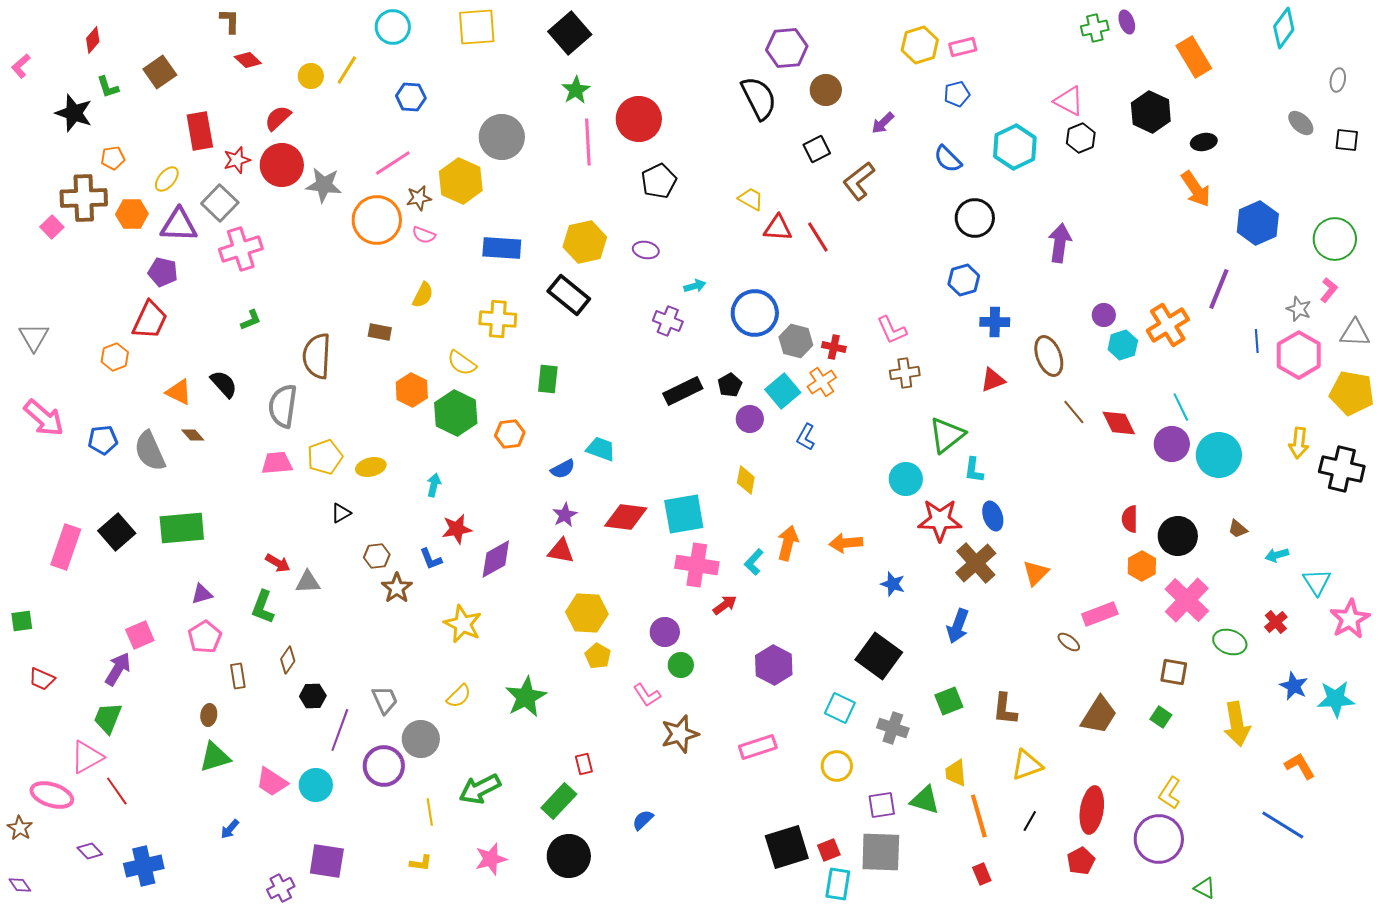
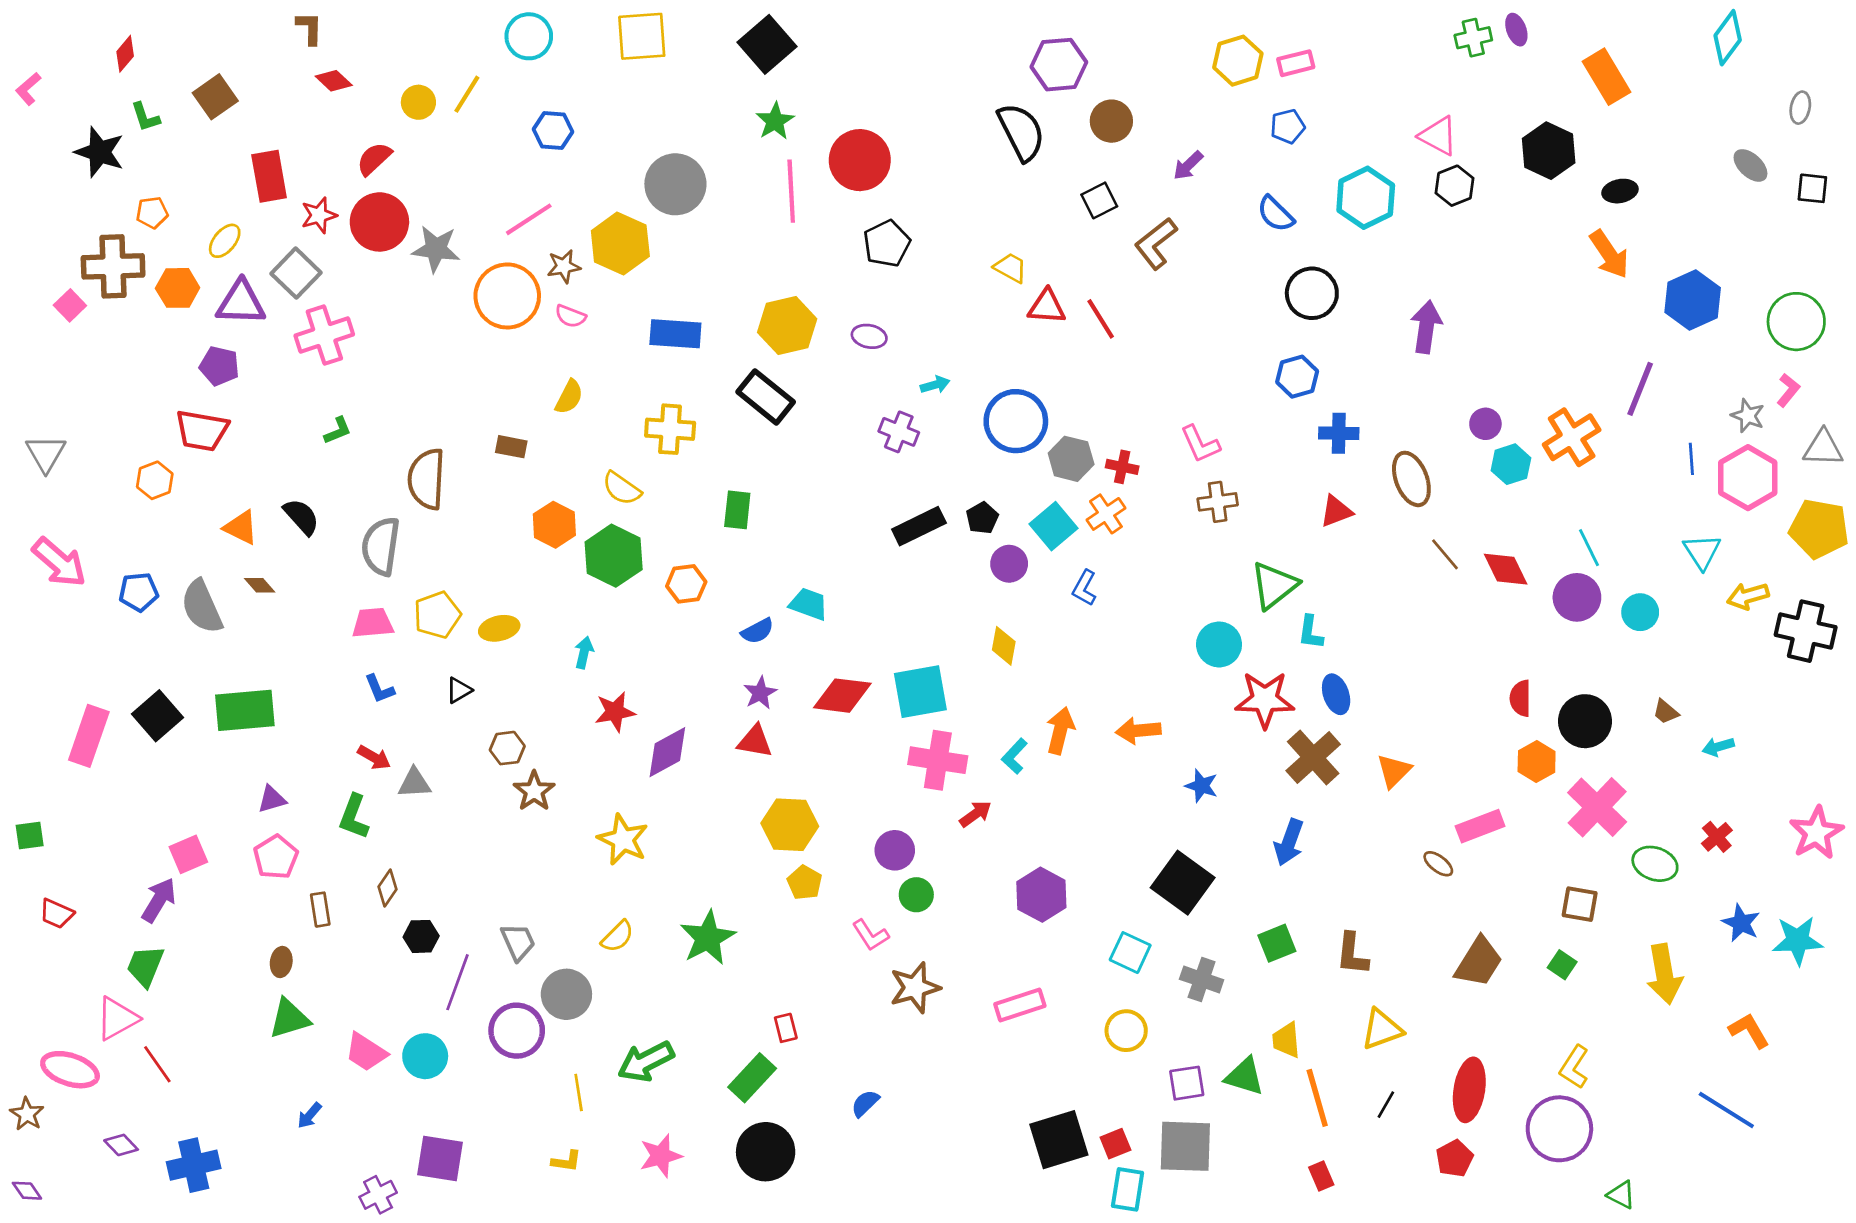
red trapezoid: (150, 320) -> (202, 431), turned 75
yellow arrow: (1299, 443) -> (1748, 596), turned 68
cyan circle: (1219, 455) -> (1640, 612), size x0.6
blue L-shape: (431, 559) -> (379, 689), moved
cyan triangle: (1317, 582) -> (1702, 552), moved

